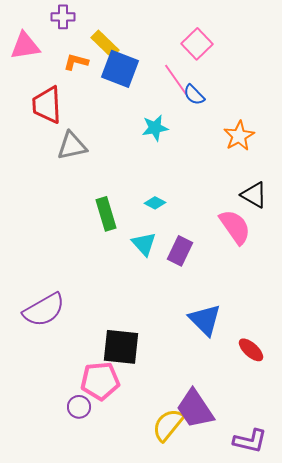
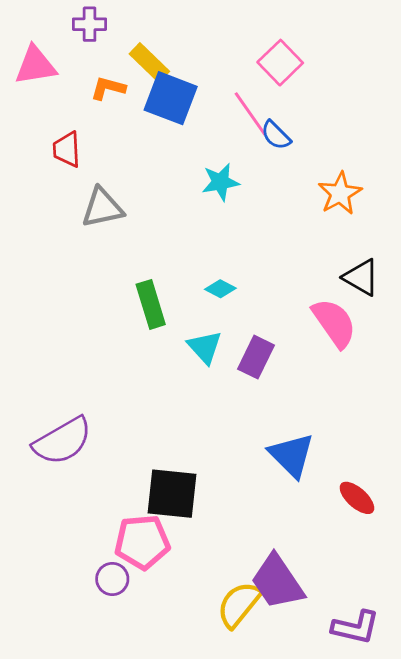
red trapezoid: (47, 105) -> (67, 149), size x0.7

